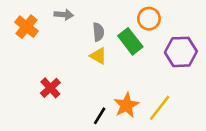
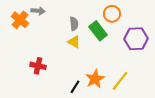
gray arrow: (64, 15) -> (38, 11), moved
red cross: (50, 88) -> (38, 66), turned -35

